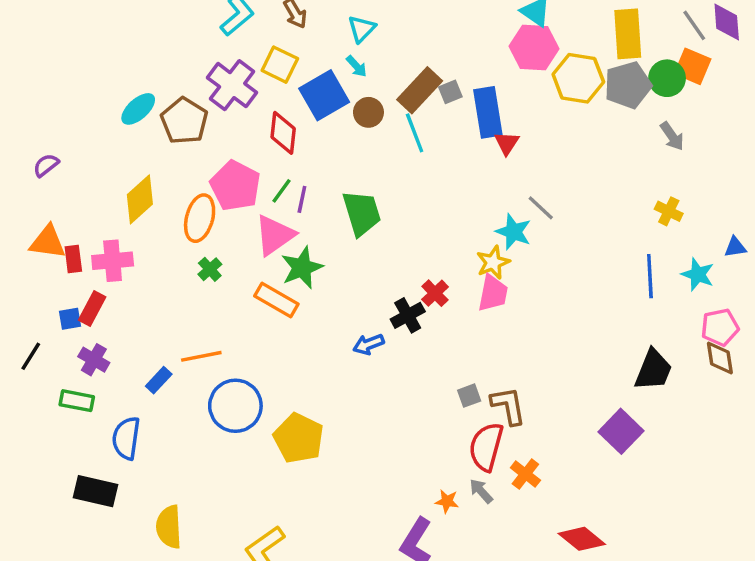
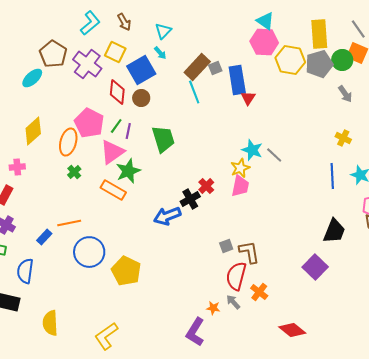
brown circle: (368, 112) -> (141, 98), moved
brown pentagon: (184, 121) -> (53, 54), moved
gray line: (541, 208) -> (274, 155), moved
pink cross: (113, 261) -> (17, 167), size x0.7
blue arrow: (368, 344) -> (167, 216), size x1.5

